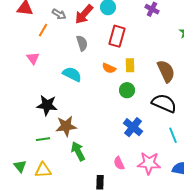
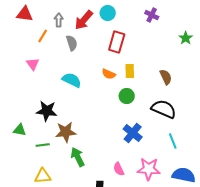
gray arrow: (59, 14) -> (59, 20), turned -120
gray semicircle: (82, 43) -> (72, 43), moved
brown semicircle: (166, 71) -> (166, 77), size x0.7
green triangle: (20, 166) -> (20, 130), moved, turned -40

